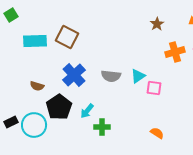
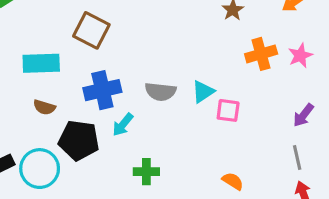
cyan rectangle: (35, 41) -> (41, 63), moved
blue cross: (74, 75) -> (102, 90), turned 30
black pentagon: (59, 107) -> (79, 140), turned -30
cyan arrow: (87, 111) -> (123, 125), moved

